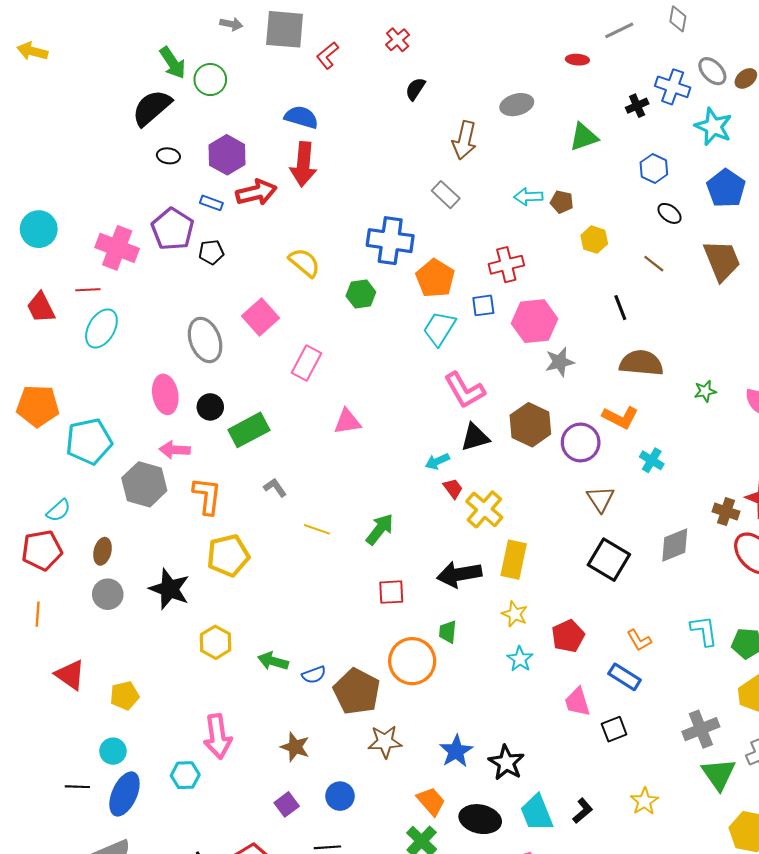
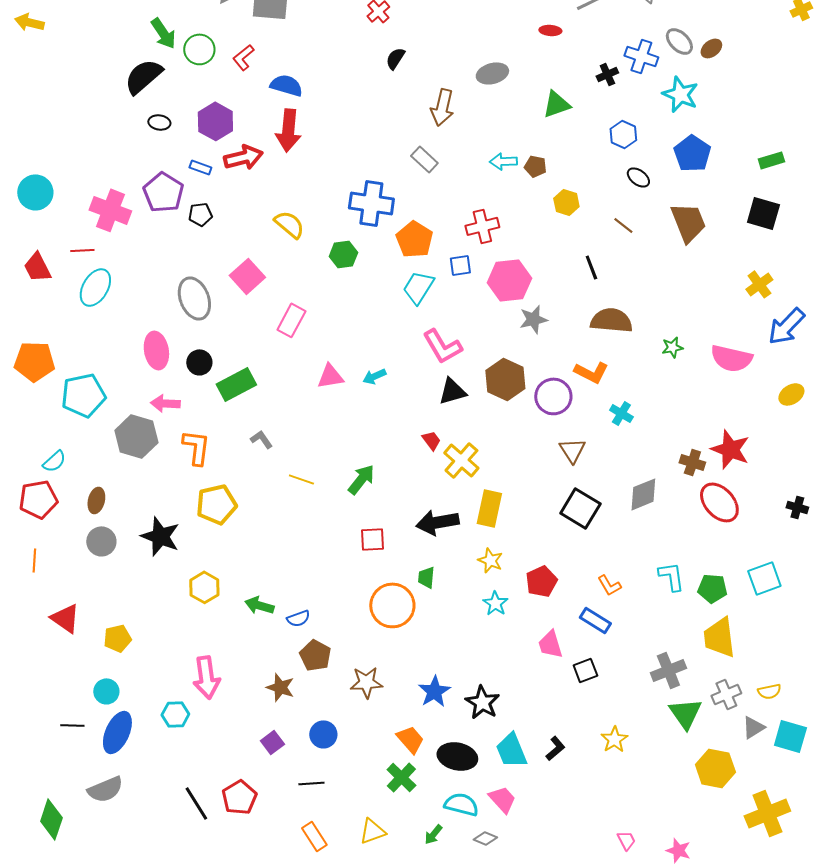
red L-shape: (327, 55) -> (243, 57), moved
cyan arrow: (437, 461) -> (374, 376), moved
brown pentagon: (357, 691) -> (315, 655), moved, size x0.7

